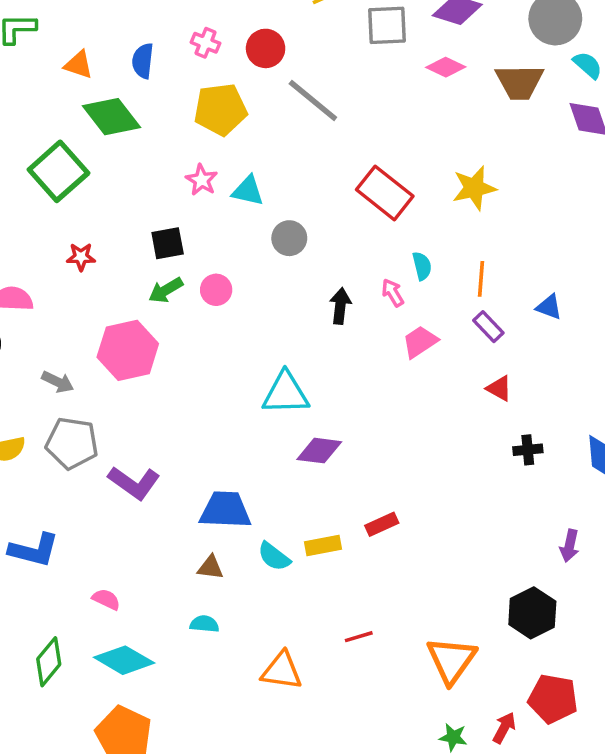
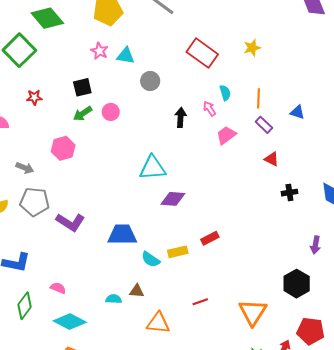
yellow star: (474, 188) -> (252, 48), size x0.7
pink hexagon: (128, 350) -> (63, 148), size x0.7
brown triangle: (210, 567) -> (137, 291), moved
green diamond: (49, 662) -> (25, 306), moved

